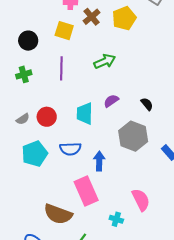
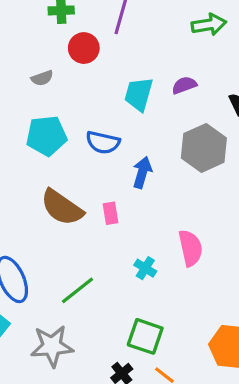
green arrow: (105, 61) -> (209, 25), moved
red circle: (47, 117) -> (84, 48), moved
pink rectangle: (86, 191) -> (110, 213), size x0.5
brown semicircle: (58, 214) -> (62, 207), moved

